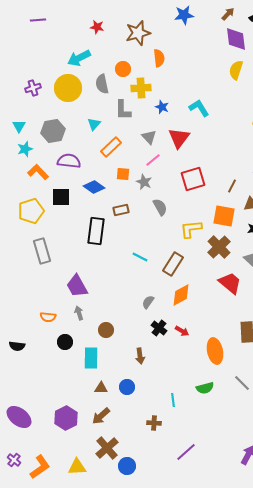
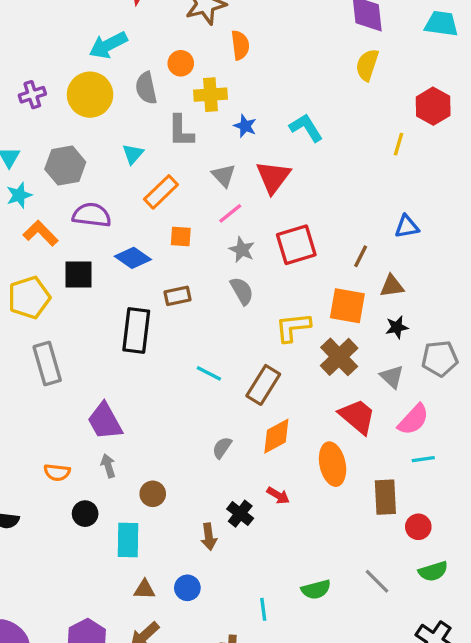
gray star: (144, 182) -> (242, 250), moved
black cross: (159, 328) -> (240, 514), moved
orange ellipse: (215, 351) -> (333, 464), moved

